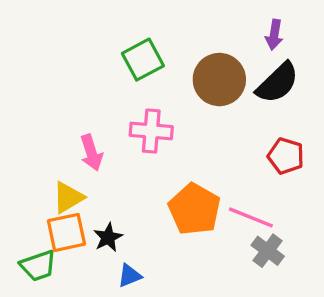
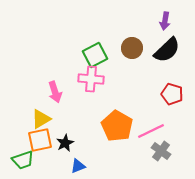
green square: (143, 60) -> (95, 55), moved
brown circle: (219, 80) -> (132, 48), size x0.7
pink line: (251, 217) -> (151, 131), turned -48

